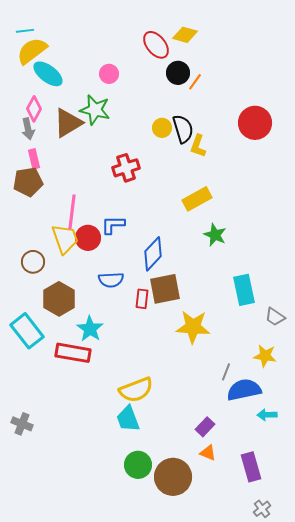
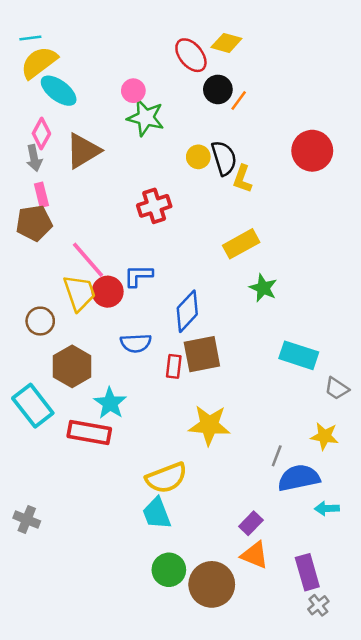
green star: (95, 110) -> (146, 118), moved
pink line: (72, 212) -> (88, 260), turned -48
cyan rectangle: (244, 290) -> (299, 355), turned -60
yellow star: (193, 327) -> (209, 425), moved
orange triangle: (208, 453) -> (255, 555), size x1.4
gray cross: (262, 509) -> (318, 605), moved

